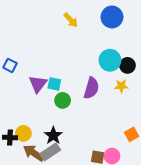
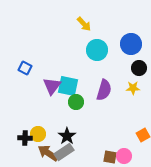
blue circle: (112, 17) -> (131, 44), moved
cyan circle: (110, 60) -> (97, 50), moved
cyan square: (54, 84) -> (68, 86), size x1.5

